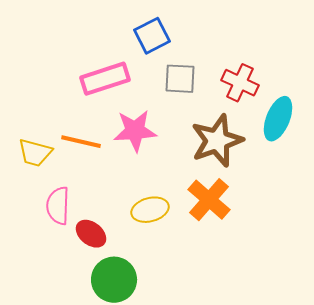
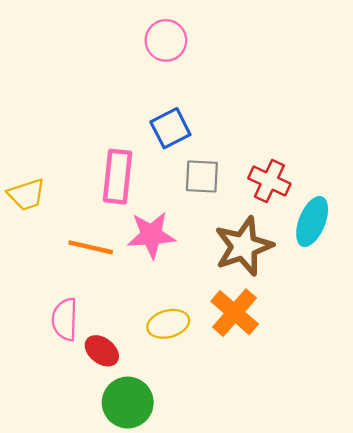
pink rectangle: (105, 79) -> (118, 177), turned -66
yellow trapezoid: (35, 153) -> (27, 195), moved, turned -33

